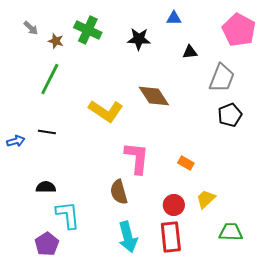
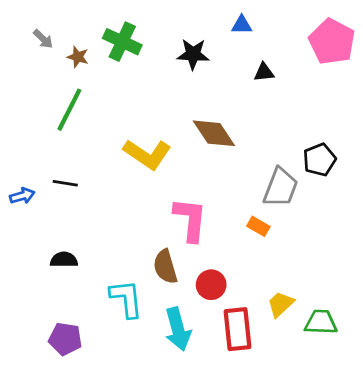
gray trapezoid: (222, 78) -> (281, 187), moved
yellow trapezoid: (206, 199) -> (281, 304), moved
red circle: (174, 205) -> (211, 285), moved
cyan L-shape: (68, 215) -> (126, 299), moved
purple pentagon: (47, 244) -> (65, 339), turned -30

